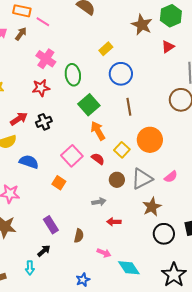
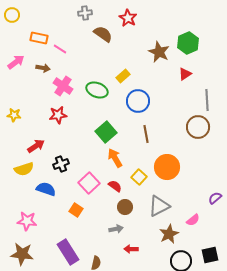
brown arrow: (21, 34) -> (43, 68), moved, turned 64
green ellipse: (73, 75) -> (97, 90), moved, turned -60
black cross: (44, 122) -> (61, 164), moved
pink semicircle: (171, 177) -> (193, 220), moved
brown circle: (117, 180) -> (125, 207), moved
purple rectangle: (51, 225) -> (68, 252), size x1.4

